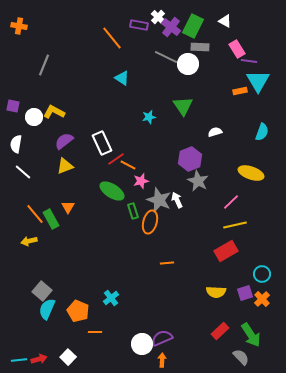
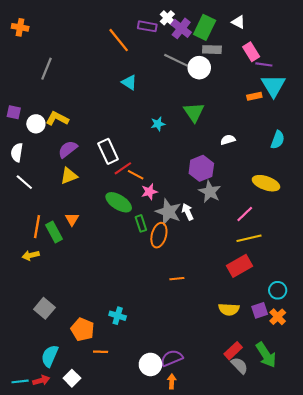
orange line: (35, 214) -> (37, 227), turned 50
cyan cross: (111, 298) -> (118, 316), turned -35
cyan semicircle: (47, 309) -> (50, 356), moved
gray semicircle: (241, 357) -> (239, 366), moved

